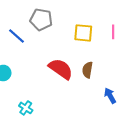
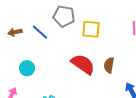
yellow square: (83, 33) -> (91, 29), moved

